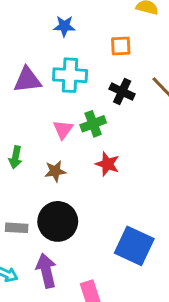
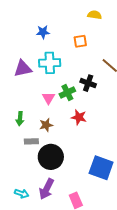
black cross: (122, 92) -> (88, 83), moved
gray rectangle: (17, 228) -> (31, 141), moved
purple arrow: (46, 271) -> (47, 189), turned -135

